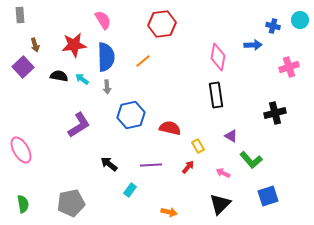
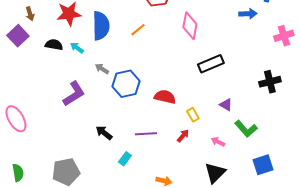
pink diamond: (218, 57) -> (190, 26), moved
gray arrow: (107, 87) -> (102, 69), moved, turned 128
black rectangle: (216, 95) -> (211, 64), turned 75

